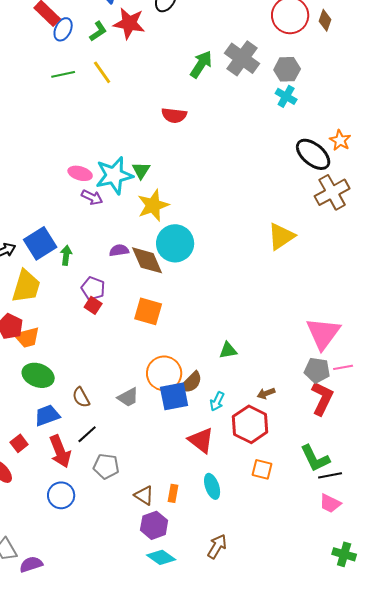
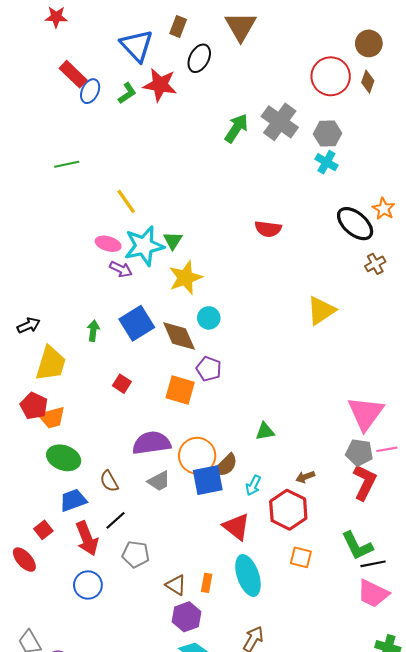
yellow line: (102, 72) -> (126, 201), moved
green line: (63, 74) -> (67, 164), moved
red semicircle: (174, 115) -> (268, 229), moved
brown cross: (332, 192) -> (375, 264), size x0.6
blue square: (40, 243) -> (137, 323), moved
cyan circle: (175, 243) -> (209, 318), size x0.6
purple semicircle: (119, 250) -> (152, 443), moved, size x1.8
purple pentagon: (93, 288) -> (209, 369), moved
cyan ellipse: (212, 486) -> (248, 575), size x1.5
pink trapezoid: (330, 503) -> (373, 593), size x1.4

